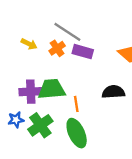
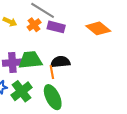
black semicircle: (113, 92) -> (60, 62), moved

